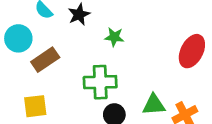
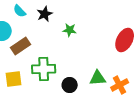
green cross: (100, 82) -> (44, 69), moved

